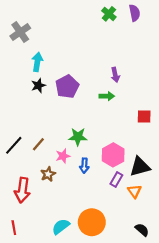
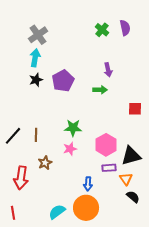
purple semicircle: (135, 13) -> (125, 28), moved
green cross: (109, 14) -> (102, 30), moved
gray cross: (20, 32) -> (38, 35), moved
brown line: (38, 144) -> (36, 135), turned -40
pink star: (63, 156) -> (70, 149), moved
blue arrow: (84, 166) -> (88, 184), moved
purple rectangle: (116, 179) -> (109, 168), turned 56
black semicircle: (142, 230) -> (133, 197), moved

